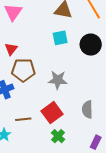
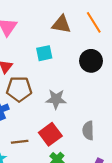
cyan square: (60, 38) -> (44, 53), moved

